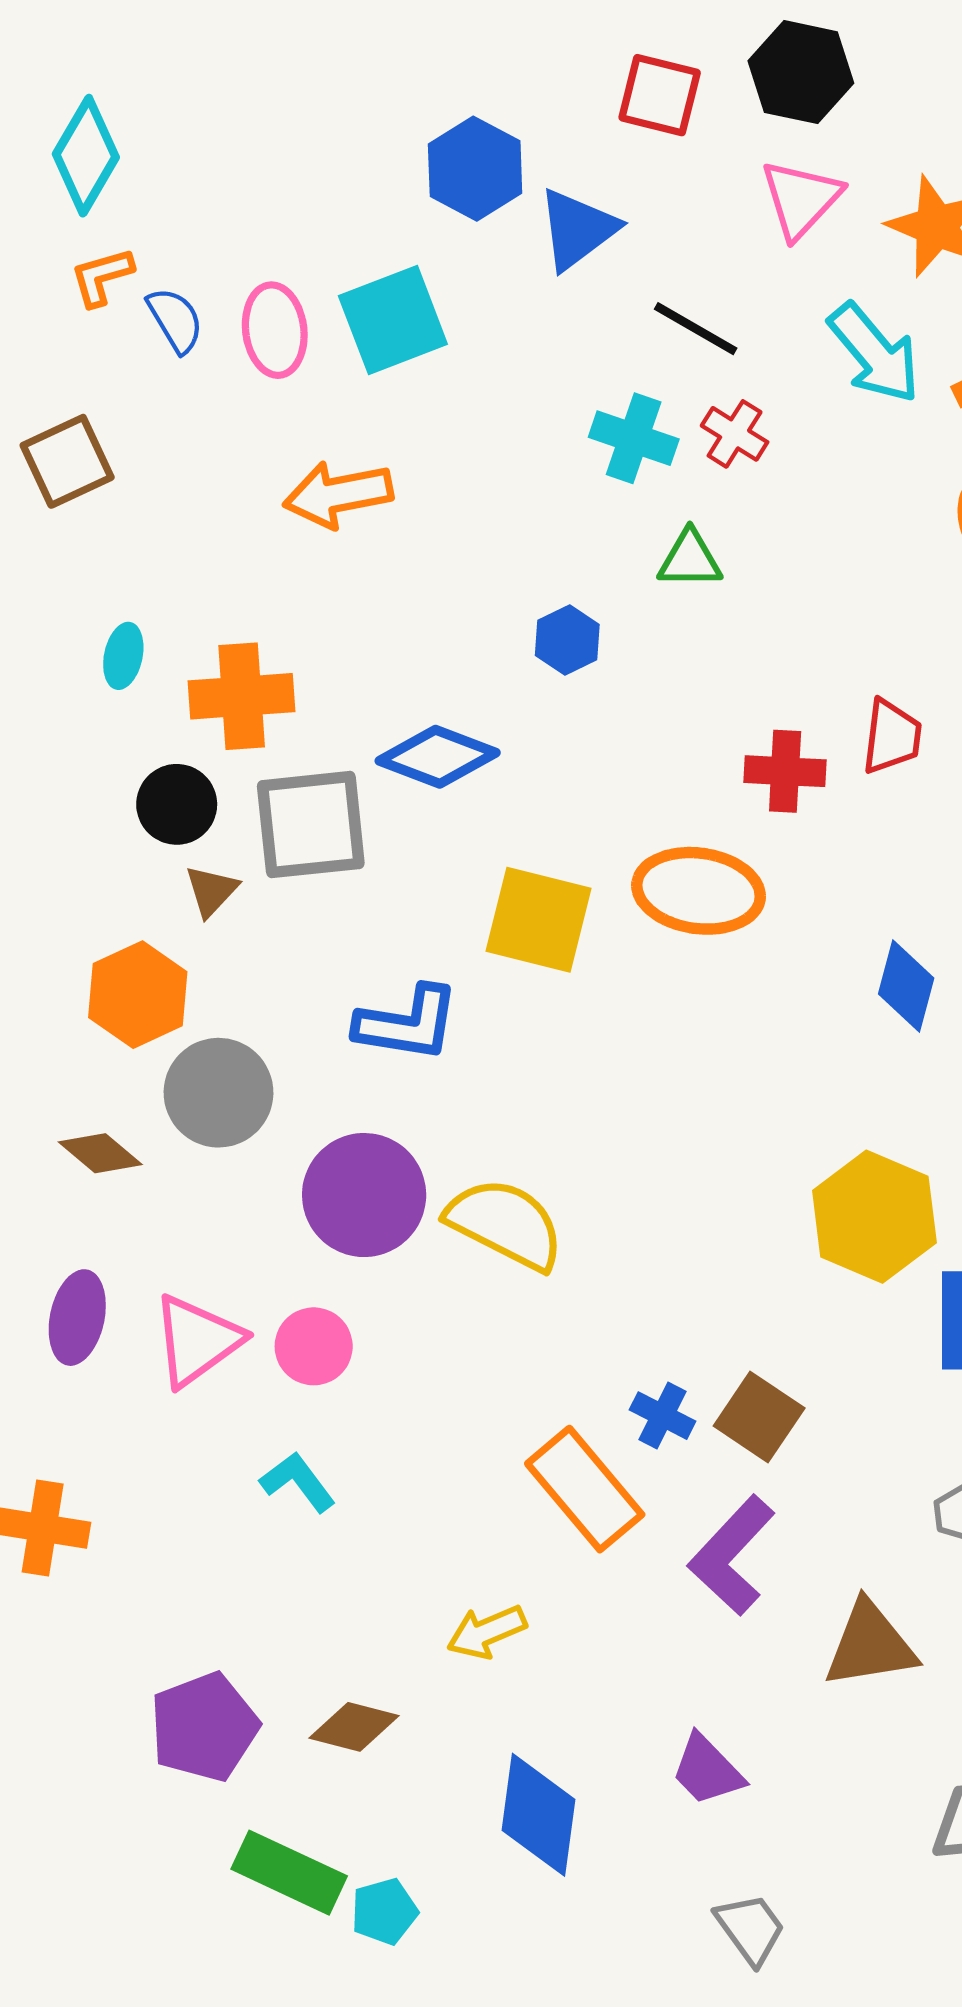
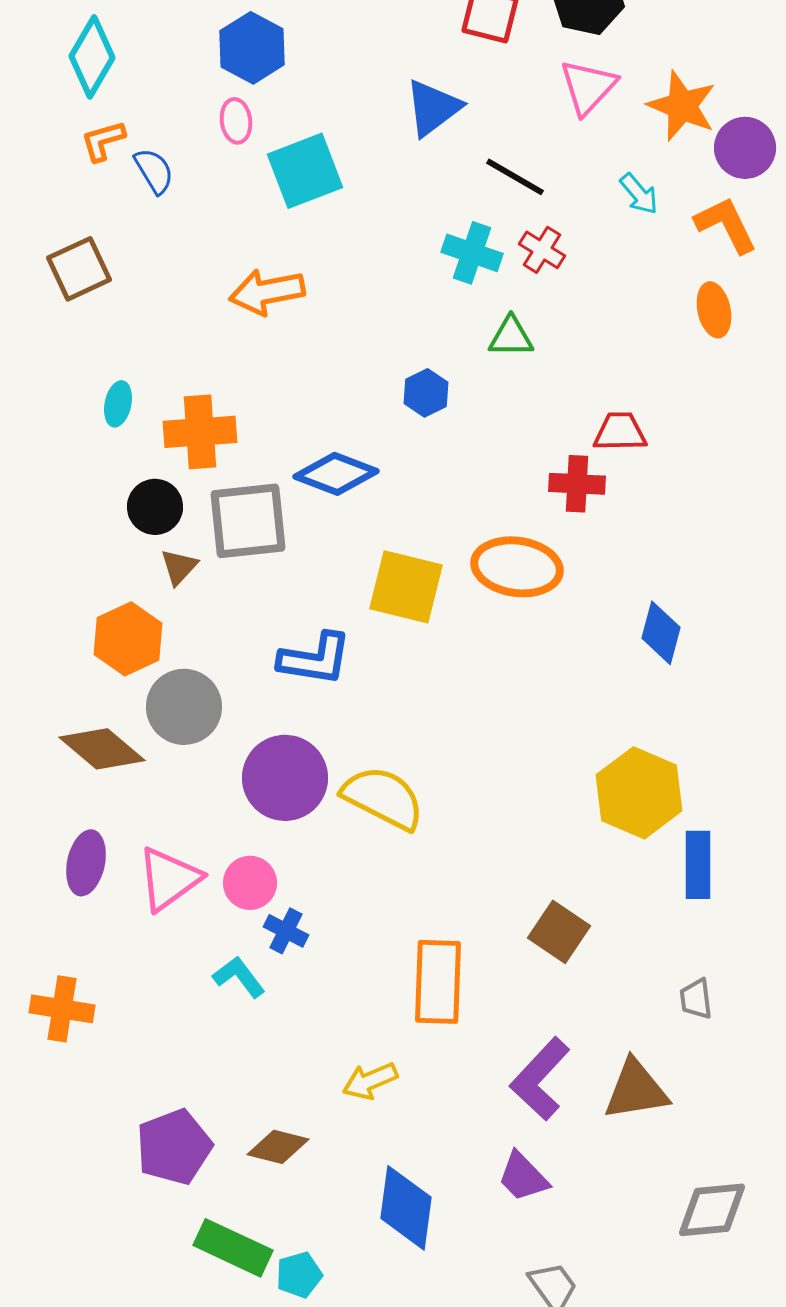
blue hexagon: (475, 169) -> (252, 48), moved
pink ellipse: (275, 330) -> (236, 121), moved, size x0.7
cyan arrow: (874, 353) -> (639, 194), size x0.6
red trapezoid: (892, 737) -> (620, 432), moved, turned -98
brown diamond: (100, 1153) -> (102, 749), size x1.5
blue cross: (662, 1416) -> (286, 931), moved
orange rectangle: (585, 1489) -> (438, 982), turned 42
purple L-shape: (732, 1555) -> (540, 1079), moved

